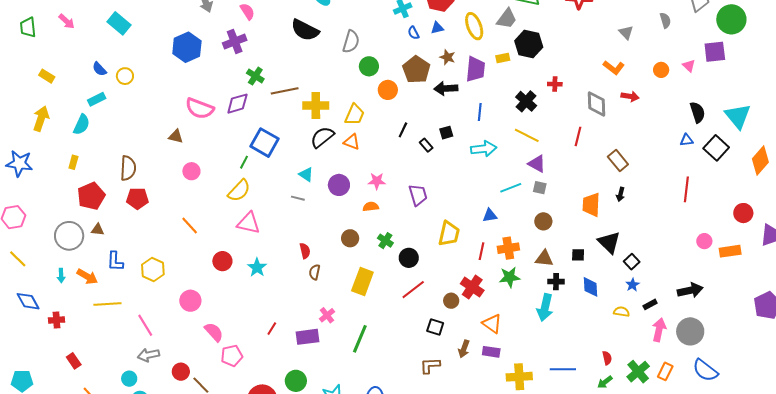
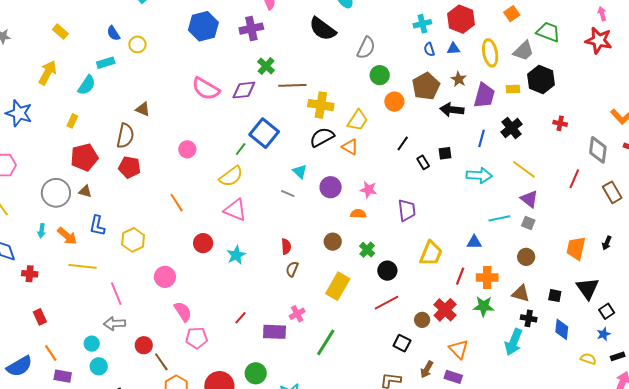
black cross: (526, 101) -> (512, 128), moved
brown triangle: (176, 136) -> (143, 109), moved
brown rectangle: (618, 160) -> (612, 192), moved

